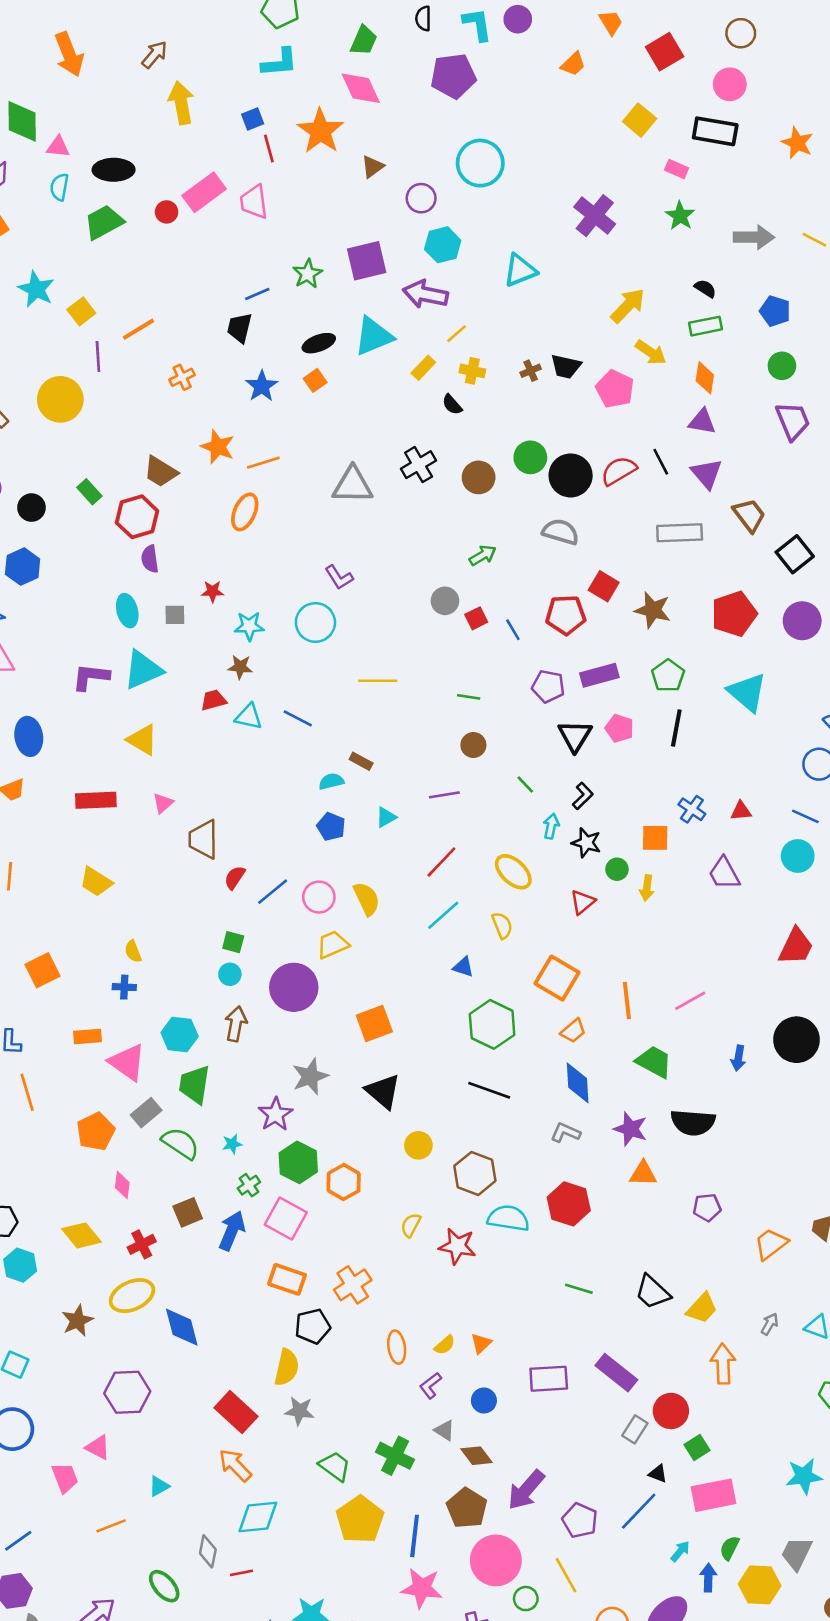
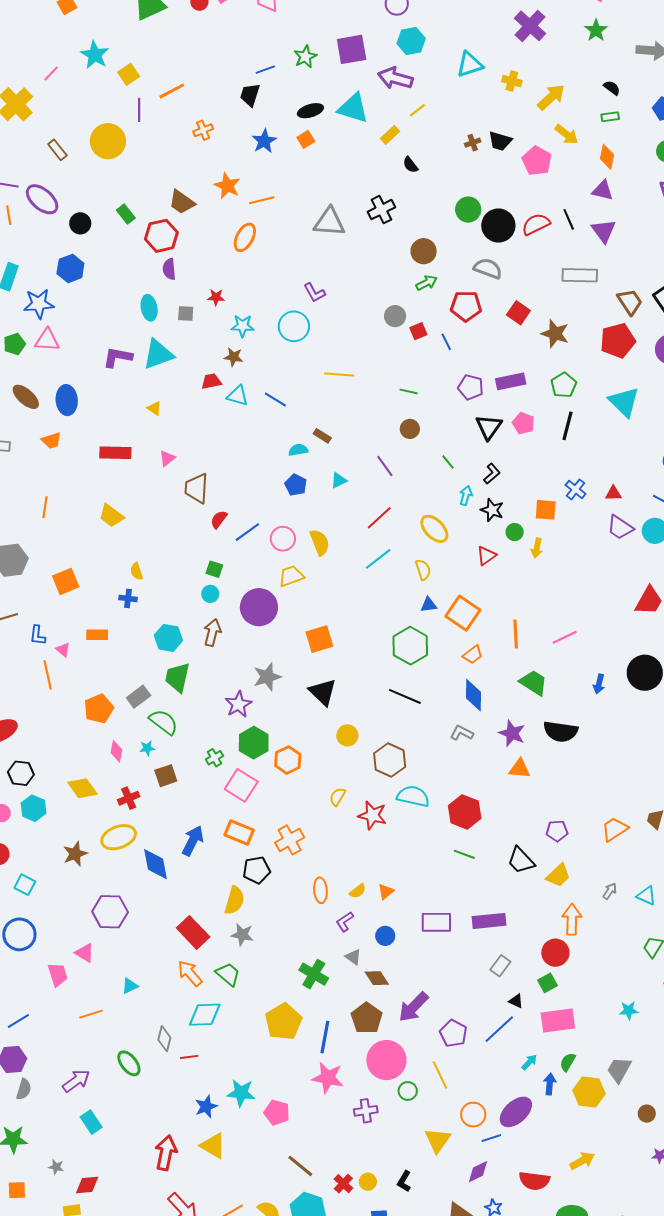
green rectangle: (706, 326) -> (610, 117), size x0.7
cyan triangle: (374, 336) -> (353, 108), turned 36
yellow cross: (472, 371) -> (512, 81), moved
brown circle: (479, 477) -> (424, 251), moved
brown trapezoid: (749, 515) -> (630, 302), moved
red pentagon: (566, 615) -> (466, 306), moved
yellow triangle: (142, 740) -> (154, 408), size x0.6
purple line: (444, 795) -> (385, 466), turned 60
purple trapezoid: (724, 873) -> (620, 527), moved, turned -32
blue triangle: (463, 967) -> (429, 605), moved, turned -30
pink triangle: (127, 1062) -> (63, 650), moved, size x0.5
cyan star: (232, 1144) -> (147, 748), moved
red hexagon: (569, 1204) -> (465, 812), moved
purple pentagon: (707, 1207) -> (557, 831), moved
blue arrow: (232, 1231) -> (193, 841), moved
purple rectangle: (616, 1373) -> (489, 921), turned -48
red circle: (671, 1411) -> (555, 953), moved
green trapezoid: (335, 1466) -> (228, 974), moved
cyan star: (804, 1476) -> (629, 1010), size x0.7

